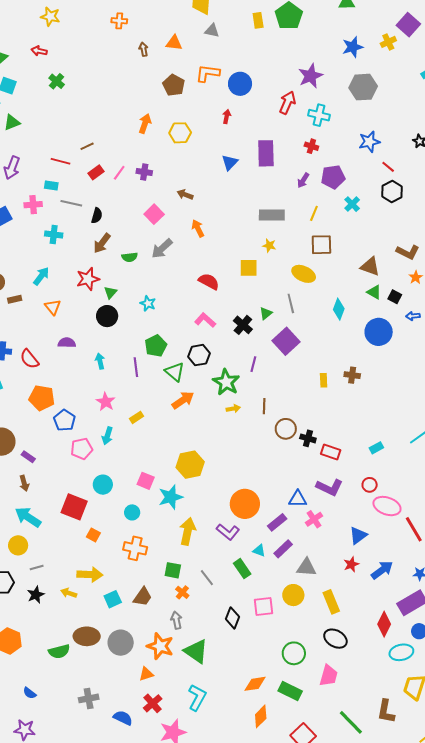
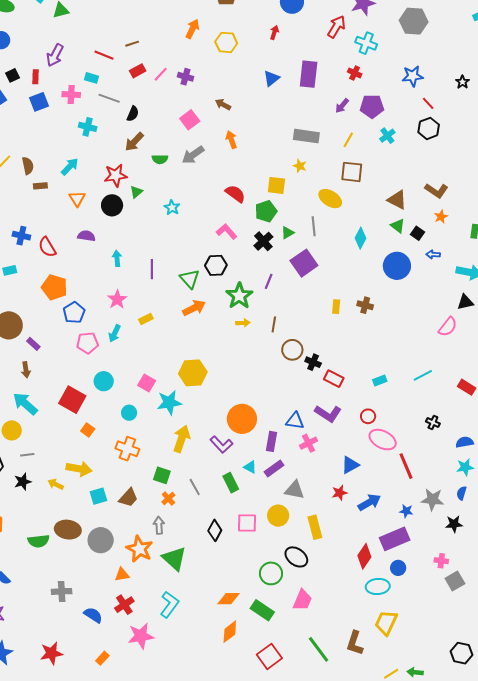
black circle: (107, 316) -> (112, 205), moved
green pentagon: (156, 346) -> (266, 211), moved
purple rectangle: (277, 522) -> (272, 441), turned -48
black ellipse: (335, 639) -> (296, 557), moved

